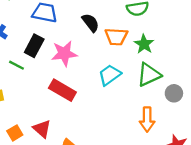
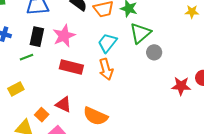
green line: (16, 65) -> (27, 57), turned -32
gray circle: (174, 93) -> (154, 52), moved
orange arrow: (147, 119) -> (106, 69), moved

